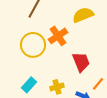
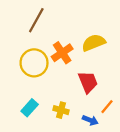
yellow semicircle: (83, 15) -> (94, 43), moved
yellow cross: (57, 87) -> (61, 110), turned 32

